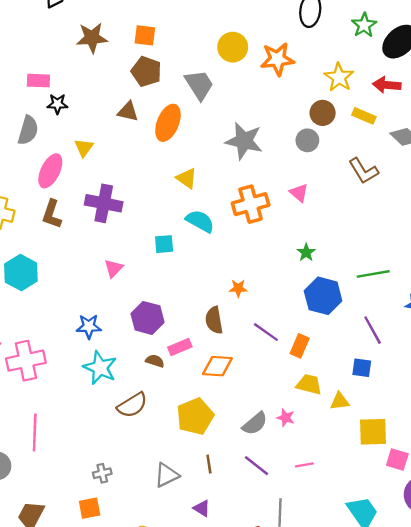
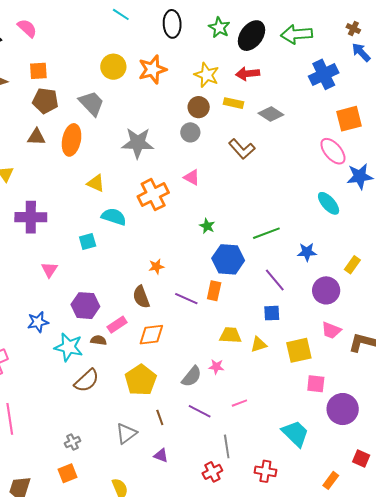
orange rectangle: (300, 346) -> (214, 291), moved
cyan star: (100, 368) -> (69, 347), moved
yellow square: (373, 432) -> (299, 350), moved

